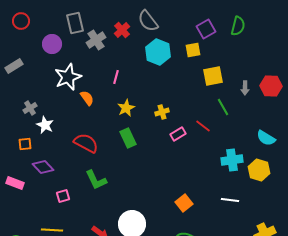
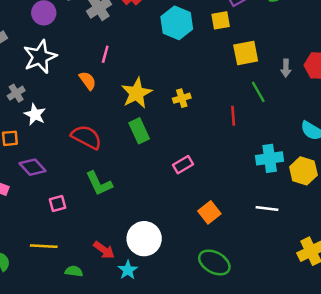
white star: (68, 77) -> (40, 57), moved
pink line: (116, 77) -> (105, 54), moved
yellow star: (126, 108) -> (137, 93), size x1.4
red line: (203, 126) -> (233, 116), turned 49
pink rectangle: (178, 134) -> (183, 165), moved

